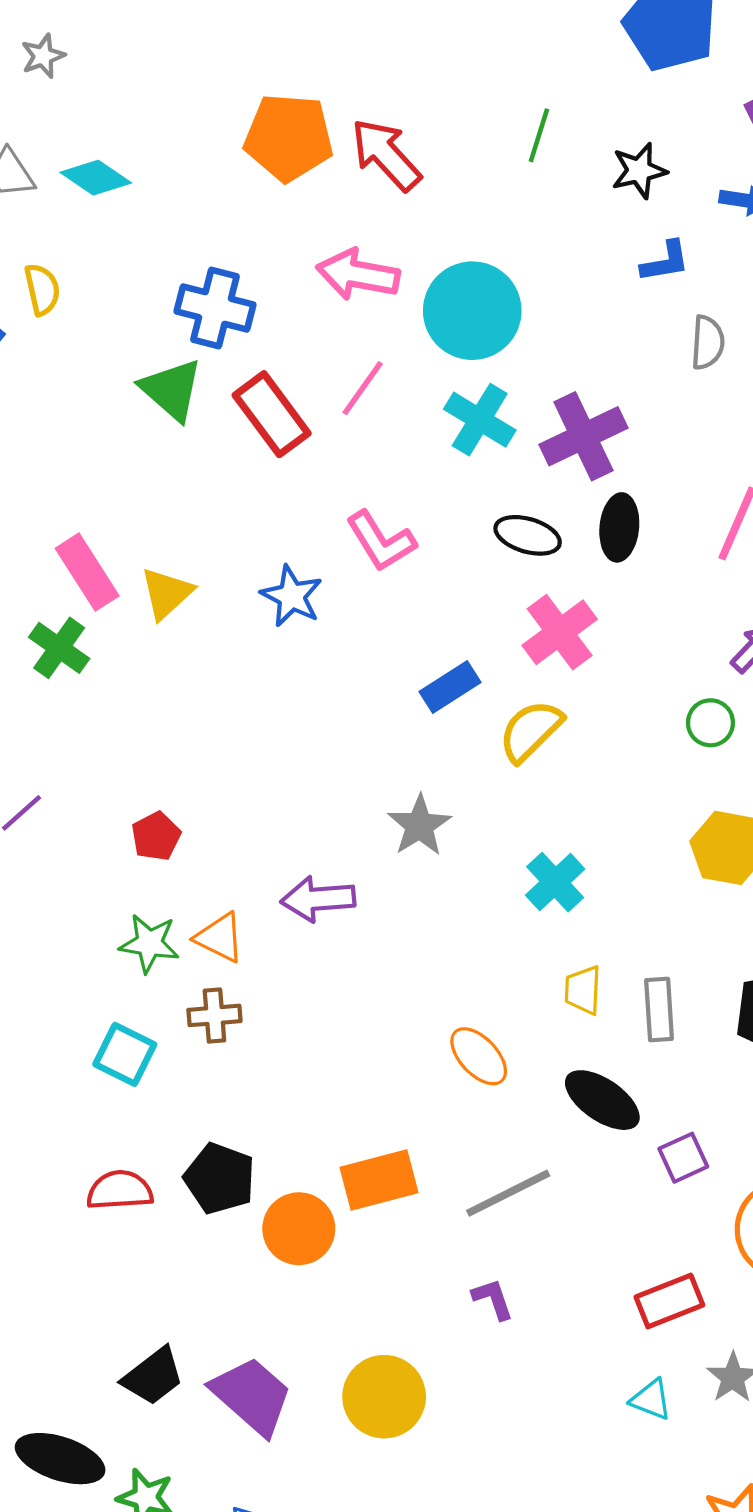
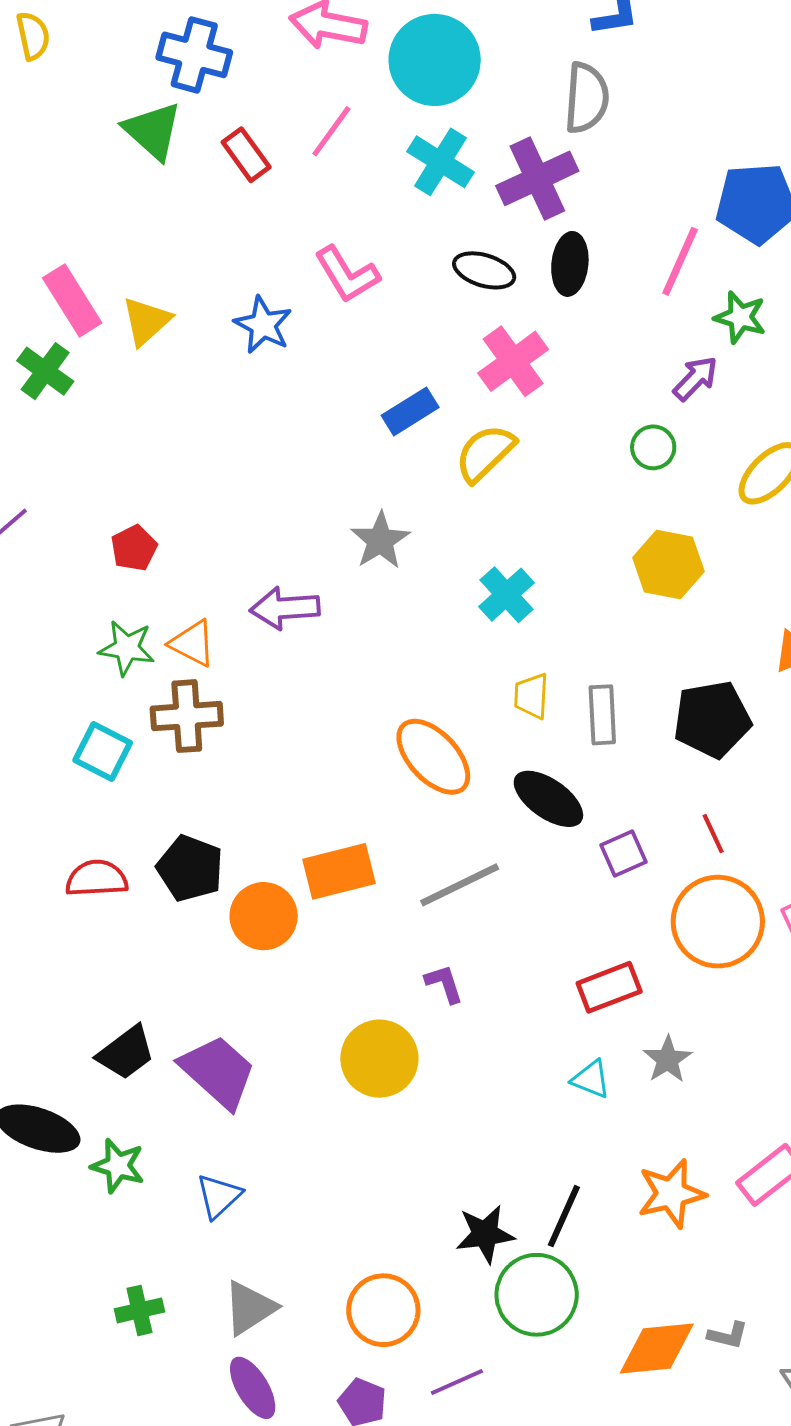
gray semicircle: (708, 342) -> (586, 98), moved, size x1.4
red rectangle: (272, 414) -> (246, 155), size x0.7
brown cross: (214, 1015) -> (187, 716), size x1.4
orange ellipse: (479, 1056) -> (433, 757), size x1.4
yellow circle: (384, 1397) -> (379, 1059), moved

